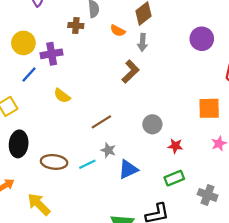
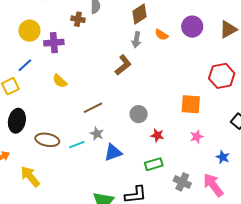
orange semicircle: (118, 31) -> (162, 35), moved
purple circle: (202, 39) -> (192, 27), moved
blue line: (29, 75) -> (25, 65), moved

